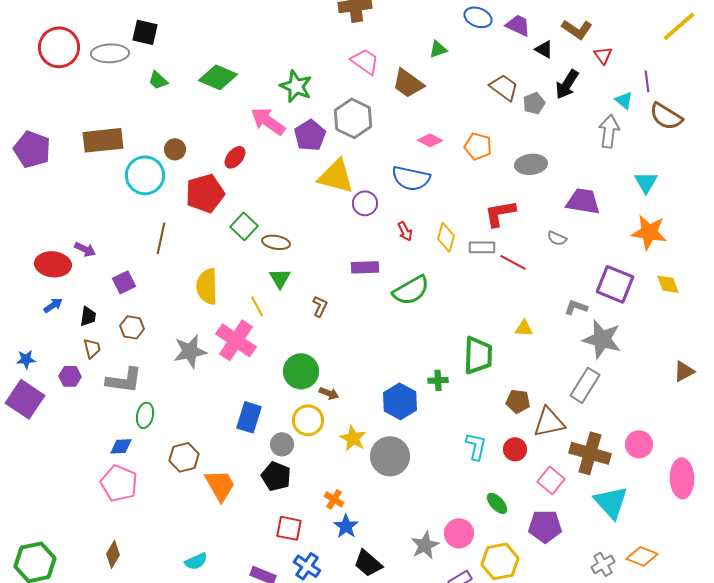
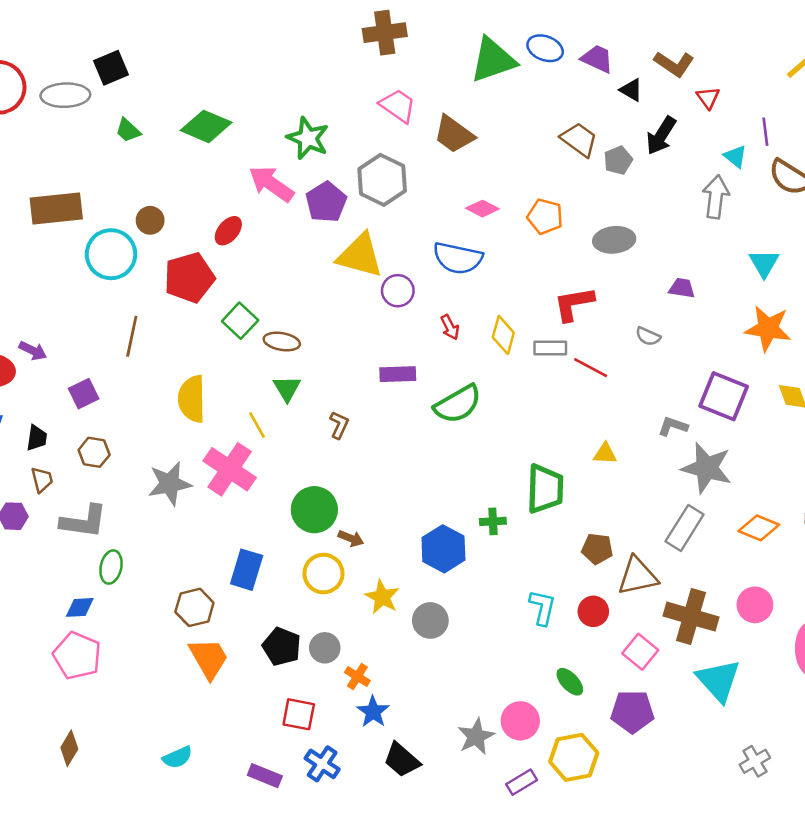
black square: (145, 32) -> (111, 68), turned -36
green triangle: (438, 49) -> (493, 60), moved, size x2.0
purple trapezoid: (583, 201) -> (682, 288), size x0.6
gray circle: (282, 444) -> (325, 648), moved
gray circle: (390, 456) -> (430, 620), size x0.7
brown hexagon: (184, 457) -> (194, 607), moved
orange diamond: (642, 556) -> (759, 528), moved
gray cross: (603, 564) -> (755, 761), moved

